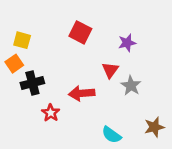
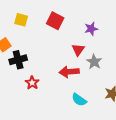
yellow square: (22, 40) -> (21, 20), moved
red arrow: (82, 93) -> (69, 72), moved

